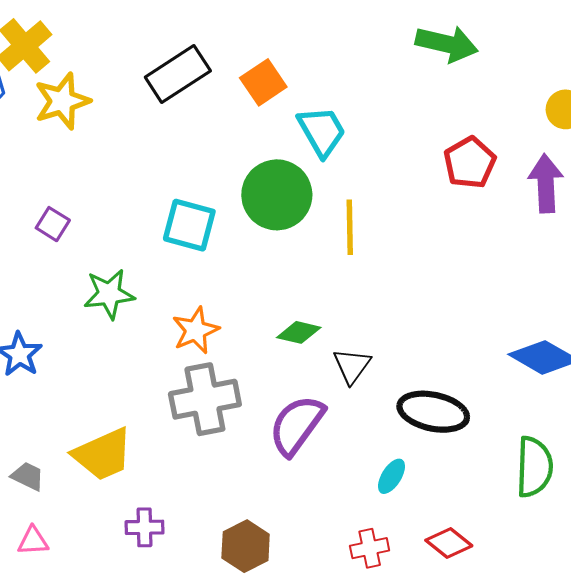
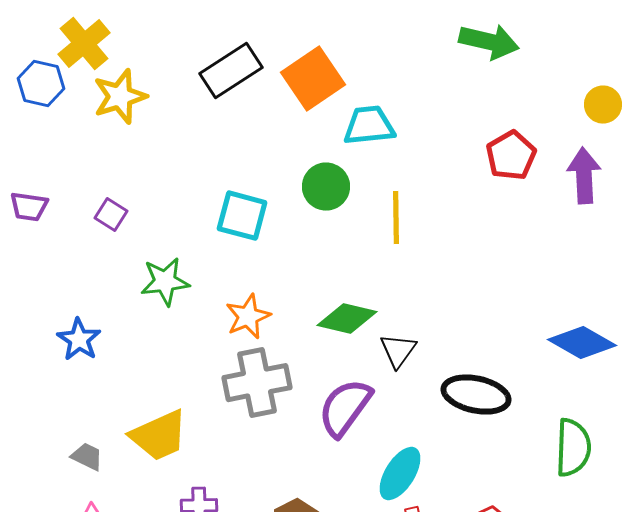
orange square: (263, 82) -> (313, 79), size x1.4
cyan trapezoid: (322, 131) -> (369, 126), turned -66
green circle: (277, 195) -> (326, 187), size x0.7
green diamond: (299, 332) -> (347, 319), size x1.4
cyan ellipse: (391, 476) -> (400, 474), moved, size x1.6

